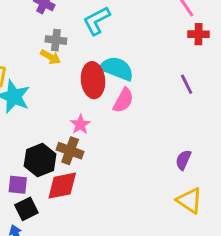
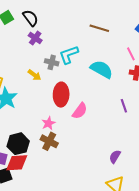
gray cross: (56, 40) -> (52, 62), moved
cyan semicircle: (117, 69) -> (102, 69), moved
brown cross: (70, 151) -> (49, 141), moved
red diamond: (62, 186) -> (17, 163), moved

